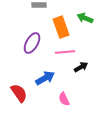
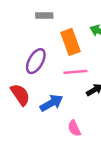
red semicircle: (19, 93) -> (20, 95), moved

